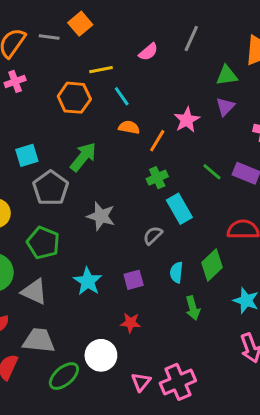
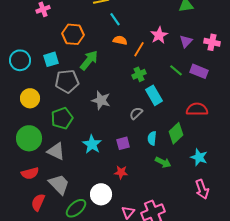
orange hexagon: (74, 98) -> (73, 34), moved
purple triangle: (225, 107) -> (186, 41), moved
gray pentagon: (51, 188) -> (67, 81), turned 30
green pentagon: (43, 243) -> (62, 118), turned 30
green arrow: (193, 308) -> (163, 162), turned -49
gray trapezoid: (39, 340) -> (59, 184), turned 40

